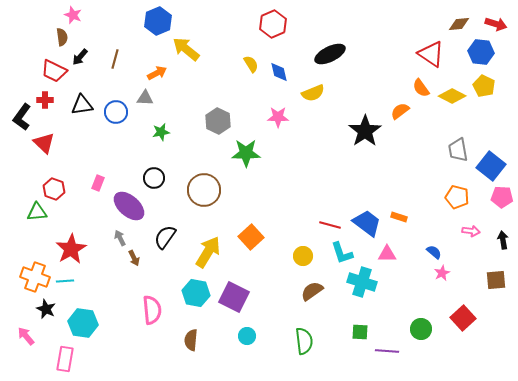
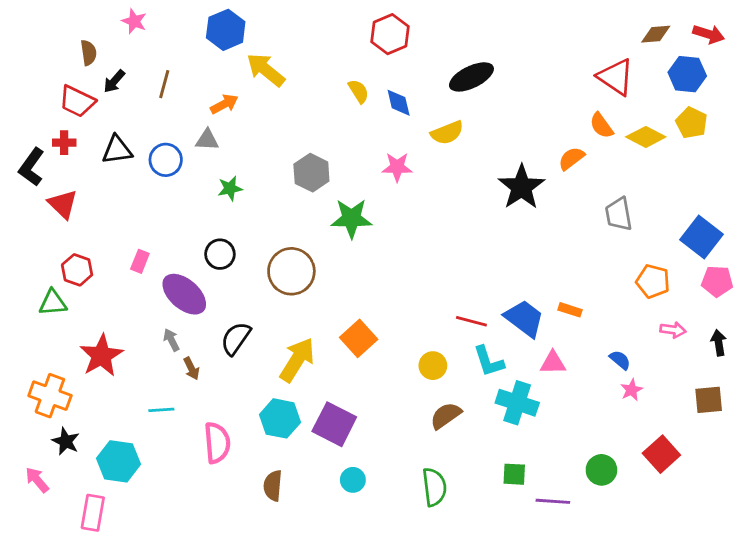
pink star: (73, 15) -> (134, 21), moved
gray trapezoid: (458, 150) -> (619, 214), moved
cyan line: (65, 281) -> (161, 410), moved

